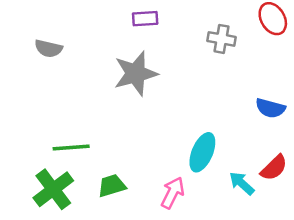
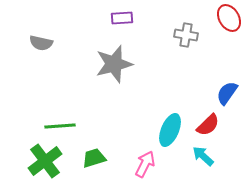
blue semicircle: (270, 108) -> (227, 93), turned 110
red semicircle: (274, 168) -> (208, 125), moved

